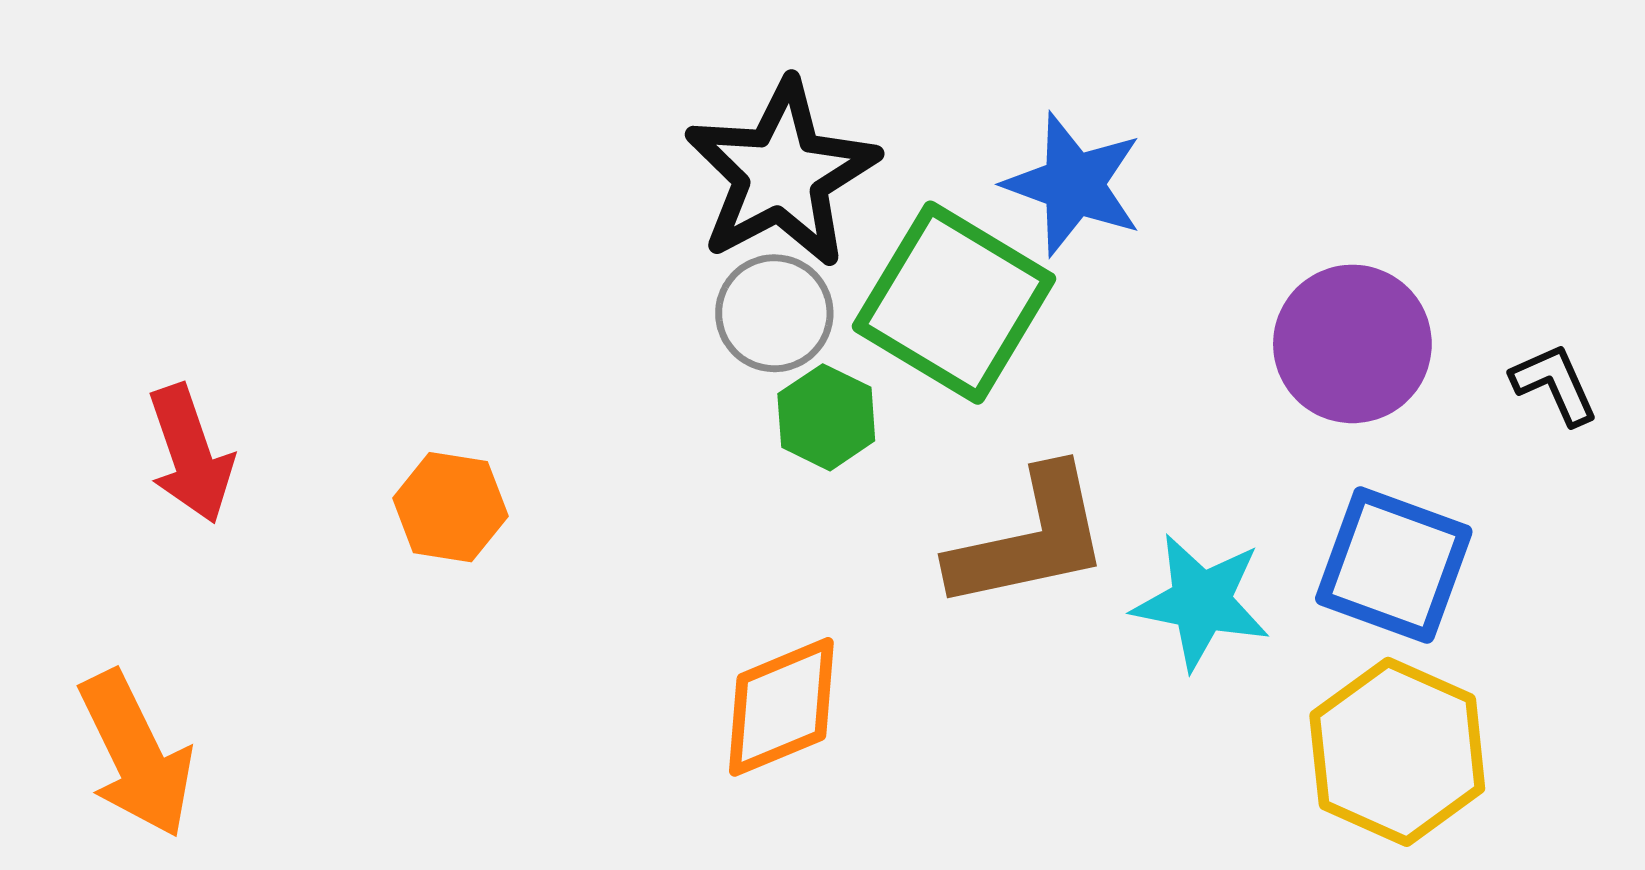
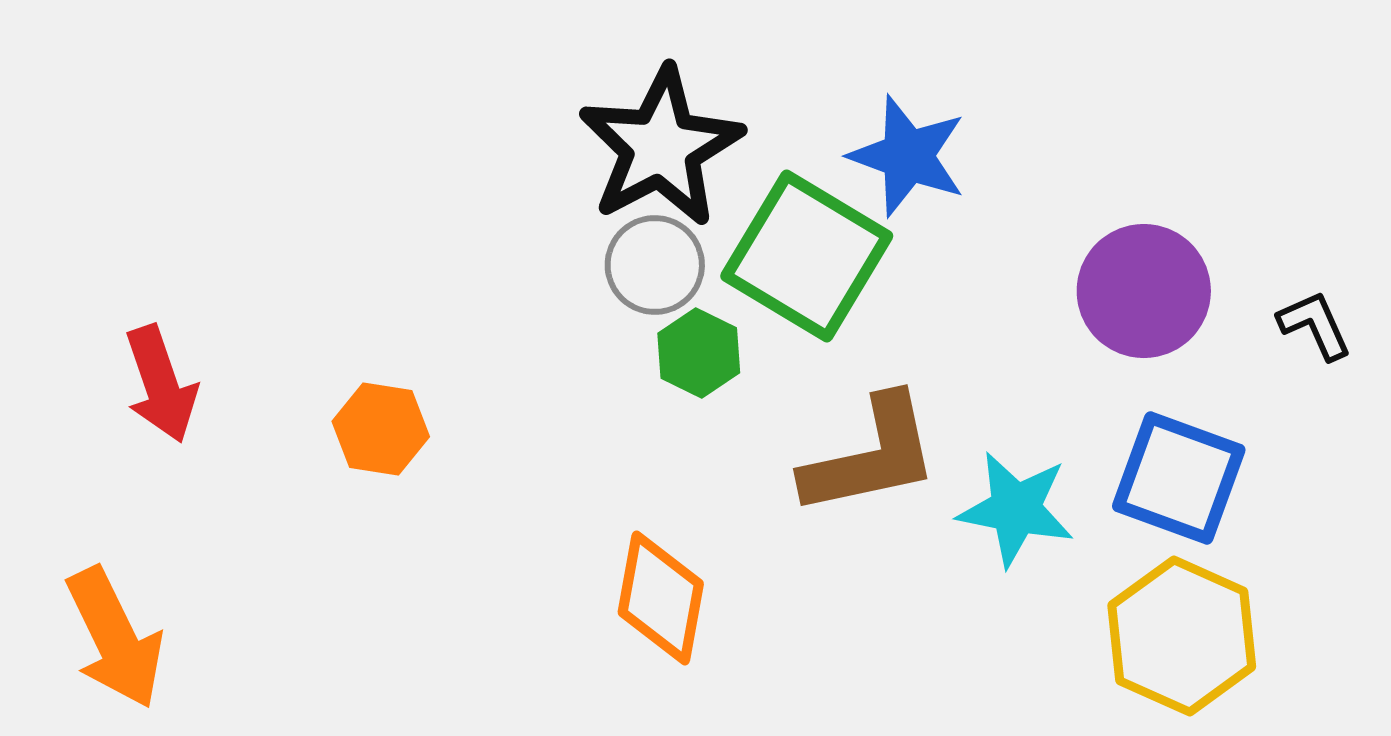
orange diamond: (781, 707) -> (661, 598), turned -57

